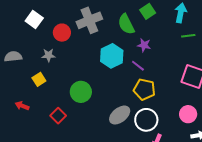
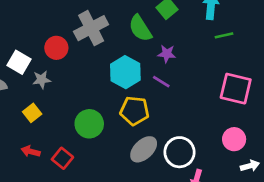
white square: (34, 20) -> (19, 62), moved
yellow pentagon: (144, 89) -> (135, 111), moved
red arrow: (22, 106) -> (31, 151), moved

